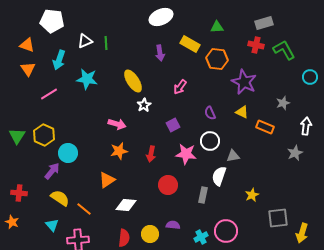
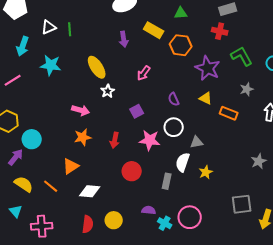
green L-shape: (284, 50) -> (242, 56), moved
gray star: (295, 153) -> (259, 161), moved
yellow star: (252, 195) -> (206, 172), moved
orange line: (84, 209) -> (51, 186), moved
purple semicircle: (173, 225) -> (149, 210), moved
cyan cross: (201, 237) -> (165, 223), turned -32

